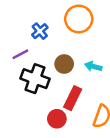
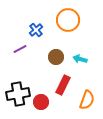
black cross: (35, 79) -> (18, 94), moved, turned -30
red circle: (57, 119) -> (41, 102), moved

